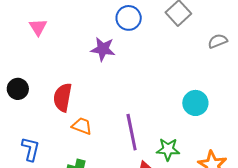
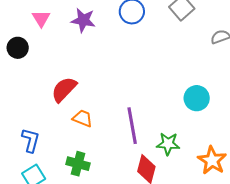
purple star: (103, 49) -> (83, 20), moved
black circle: (18, 89) -> (18, 48), moved
red semicircle: (63, 97) -> (64, 89), turned 32

